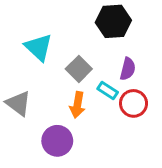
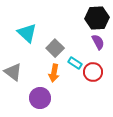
black hexagon: (113, 21) -> (97, 18), moved
purple semicircle: (128, 69) -> (98, 42), moved, turned -42

